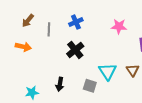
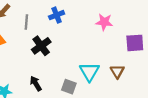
black cross: (75, 50) -> (41, 46), moved
black arrow: (60, 84) -> (36, 83), turned 136

